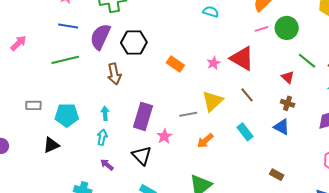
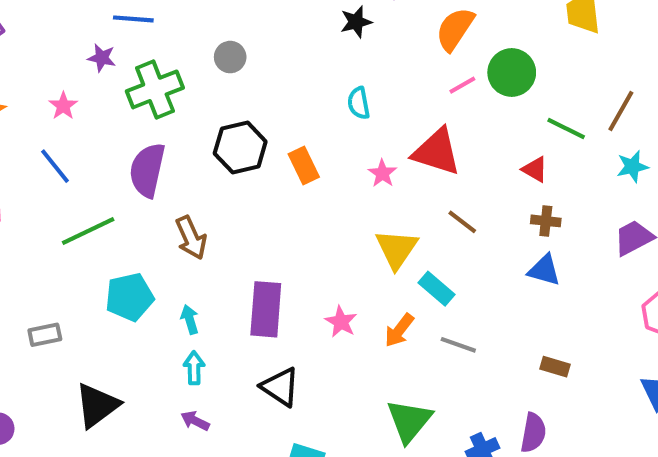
cyan semicircle: (211, 12) -> (359, 103), moved, turned -105
blue line: (68, 26) -> (55, 166), moved, turned 54
black hexagon: (134, 42) -> (240, 147), moved
orange rectangle: (175, 64) -> (304, 166), moved, turned 42
gray line: (188, 114) -> (458, 345), moved, turned 42
cyan pentagon: (67, 115) -> (130, 297), moved
cyan rectangle: (245, 132) -> (436, 289), moved
pink star: (164, 136) -> (341, 322), moved
black triangle: (51, 145) -> (97, 405), size x1.4
purple arrow: (107, 165) -> (195, 421), moved

